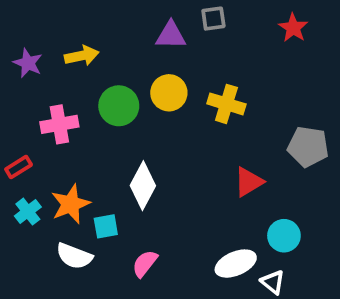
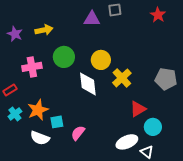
yellow circle: (169, 93) -> (101, 60), moved
yellow cross: (226, 104) -> (122, 78), moved, turned 30
red triangle: (249, 182) -> (138, 109), moved
white diamond: (143, 186) -> (88, 84), moved, turned -35
pink semicircle: (145, 264) -> (78, 133), moved

